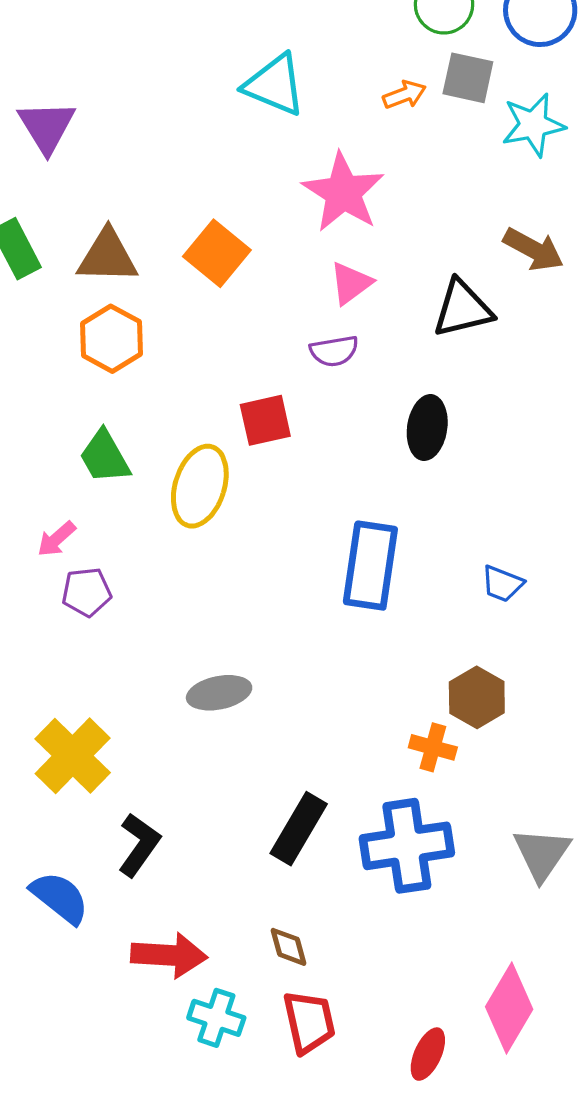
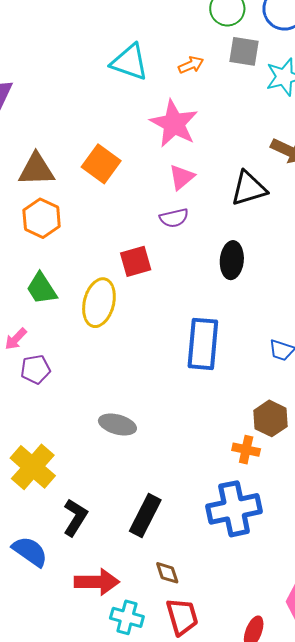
orange arrow: (404, 95) -> (191, 65), moved
gray ellipse: (219, 693) -> (117, 425), turned 30
black rectangle: (299, 829) -> (145, 515), moved

